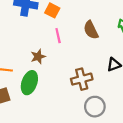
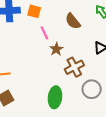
brown star: (38, 57) -> (56, 49), moved
green ellipse: (29, 83) -> (55, 97), moved

